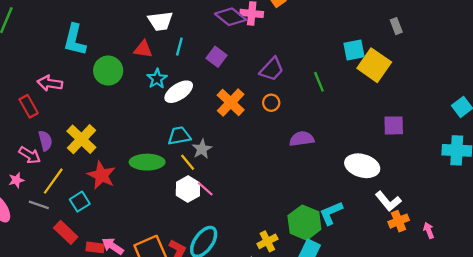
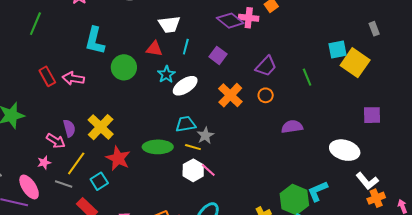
red rectangle: (29, 106) -> (47, 76), moved
yellow line: (188, 162) -> (193, 147), turned -35

